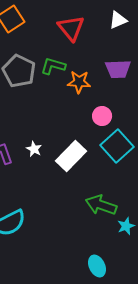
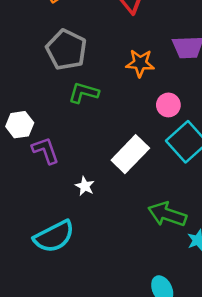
green L-shape: (53, 66) -> (84, 93), moved
white star: (34, 149) -> (85, 186), moved

